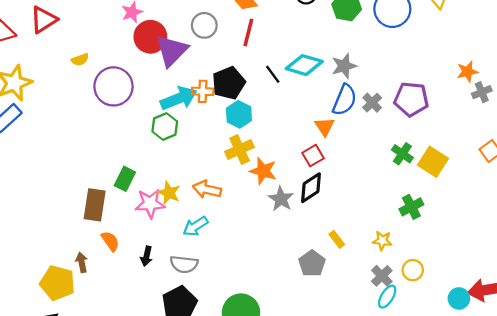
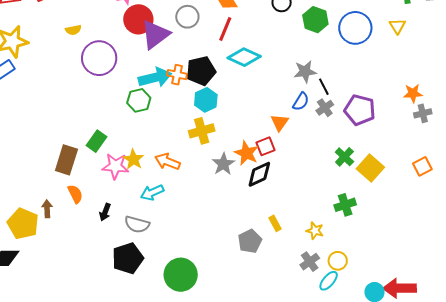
cyan diamond: (304, 65) -> (244, 57), moved
black line: (273, 74) -> (324, 87), moved
blue semicircle: (345, 100) -> (301, 102), size x0.7
orange star: (263, 171) -> (246, 153), moved
gray star: (281, 199) -> (223, 164), moved
cyan ellipse: (387, 297) -> (329, 281), moved

